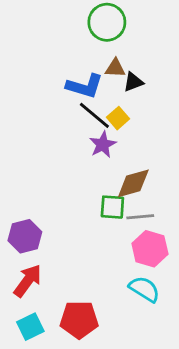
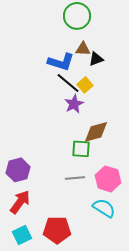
gray line: (140, 217) -> (75, 178), moved

